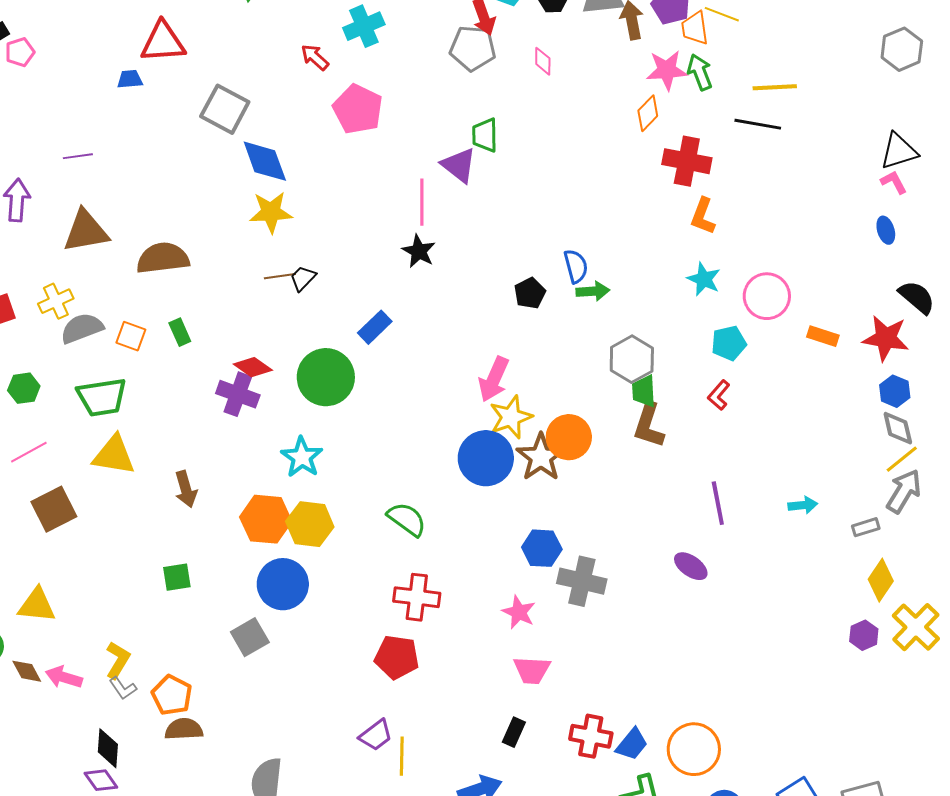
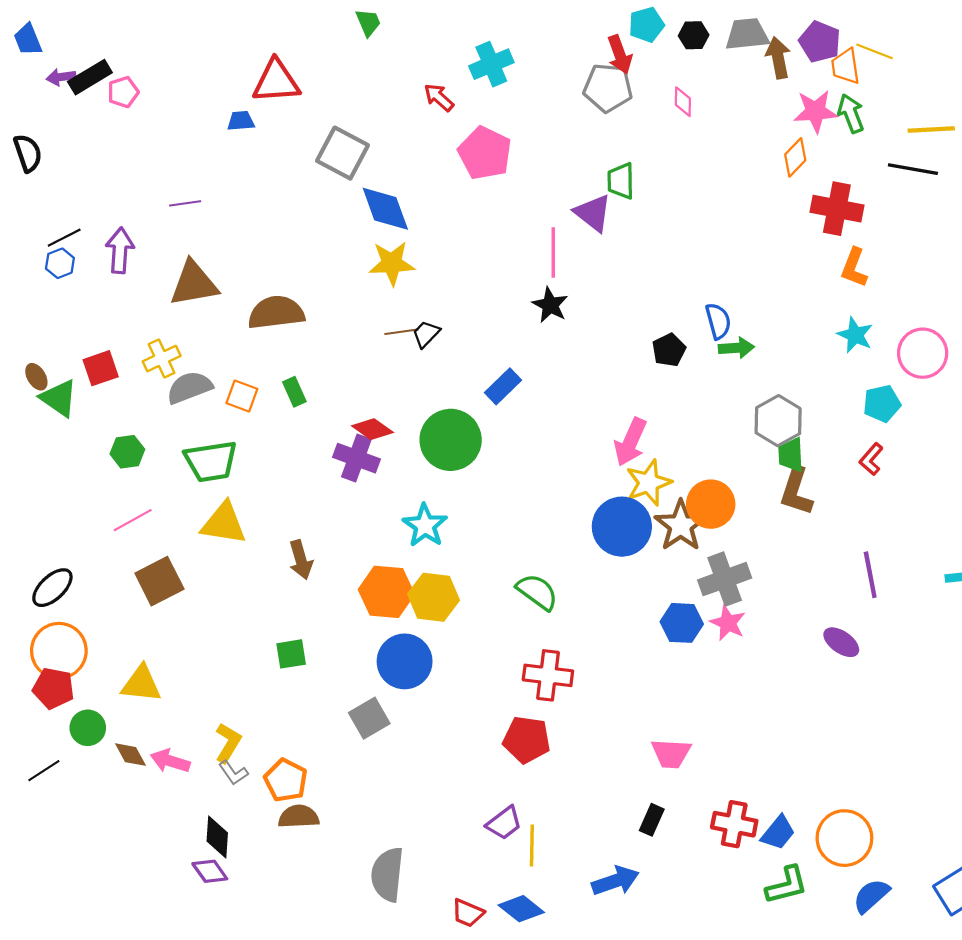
gray cross: (582, 581) -> (725, 579), moved, turned -33
pink star: (519, 612) -> (728, 623), moved

